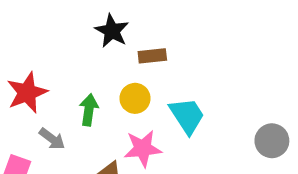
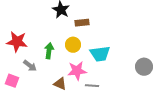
red star: (27, 93) -> (17, 42), turned 30
cyan trapezoid: (187, 116) -> (100, 54), turned 115

